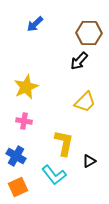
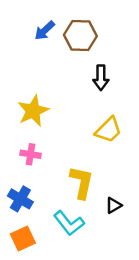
brown hexagon: (89, 33) -> (80, 36), moved
black arrow: (79, 61) -> (101, 78), turned -42

